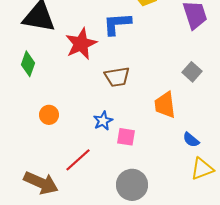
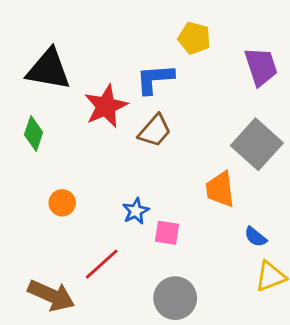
gray square: (192, 72) -> (257, 144), size x1.8
brown trapezoid: (117, 77) -> (155, 131), moved, turned -40

